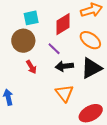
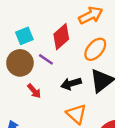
orange ellipse: (90, 40) -> (95, 49), turned -75
purple line: (54, 49) -> (46, 59), moved

